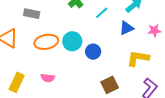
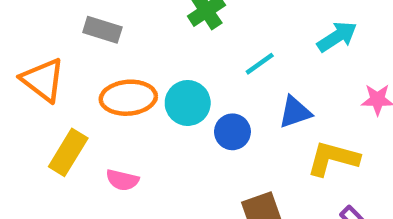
cyan line: (102, 13) -> (260, 64), moved
blue triangle: (126, 28) -> (295, 112), moved
yellow rectangle: (17, 82) -> (68, 152), moved

